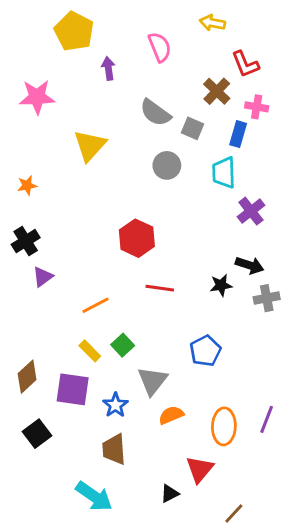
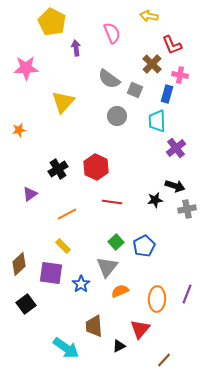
black cross: (26, 241) -> (58, 169), moved
green square: (123, 345) -> (116, 242), moved
brown trapezoid: (114, 449) -> (94, 326), moved

